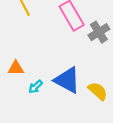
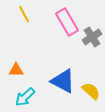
cyan arrow: (36, 87) -> (25, 97), moved, size x1.5

